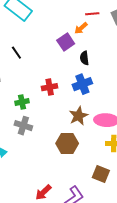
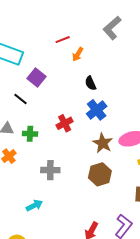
red line: (92, 14) -> (63, 40), moved
purple square: (66, 42) -> (36, 77), moved
green cross: (22, 102) -> (30, 134), moved, turned 32

